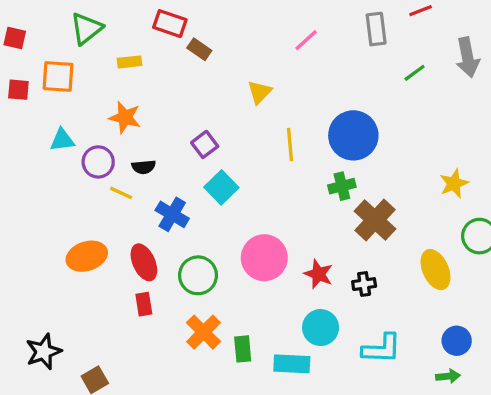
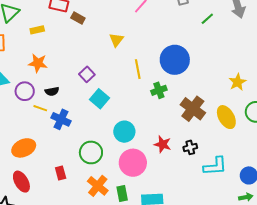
green cross: (342, 186) -> (159, 90), moved
blue cross: (172, 214) -> (61, 119), moved
pink circle: (264, 258) -> (133, 163), moved
red ellipse: (144, 262) -> (21, 182), moved
yellow ellipse: (435, 270) -> (226, 117), moved
cyan circle: (321, 328) -> (124, 132), moved
cyan L-shape: (382, 349) -> (215, 166), moved

